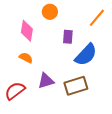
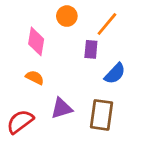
orange line: (97, 18) -> (107, 24), moved
blue semicircle: (86, 55) -> (115, 74), size x0.7
brown rectangle: (76, 86) -> (102, 115), turned -65

